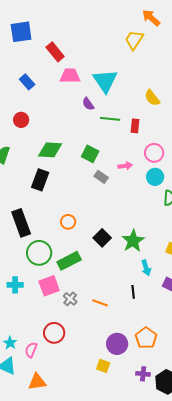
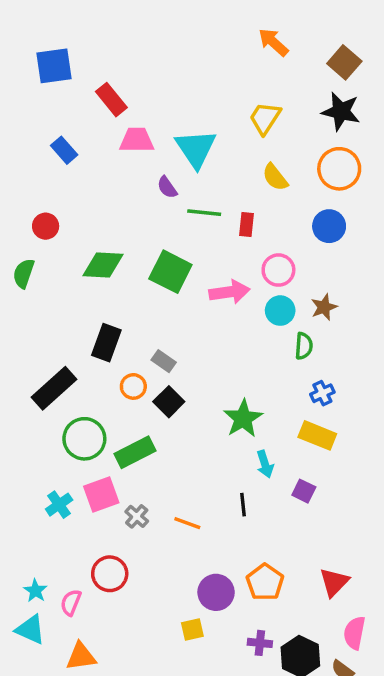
yellow trapezoid: (134, 40) -> (265, 118), moved
red circle: (21, 120) -> (46, 226), moved
green square: (90, 154) -> (170, 272), size x1.4
pink arrow: (125, 166) -> (230, 292), size x1.6
gray rectangle: (101, 177) -> (164, 361), moved
black rectangle: (40, 180) -> (106, 343), moved
black rectangle: (21, 223) -> (54, 388), turned 68
black square: (102, 238) -> (169, 402), moved
cyan cross: (15, 285) -> (59, 505), moved, turned -35
yellow square: (103, 366) -> (192, 629), turned -32

